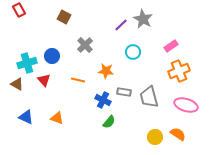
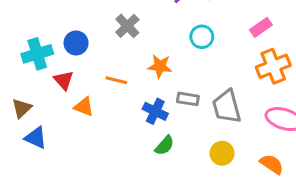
brown triangle: (17, 84) -> (22, 108), moved, turned 48
orange triangle: (57, 118) -> (84, 107), moved
yellow circle: (155, 137) -> (222, 153), moved

